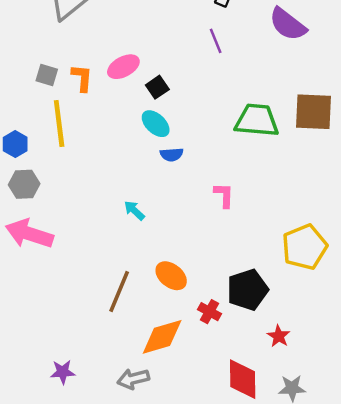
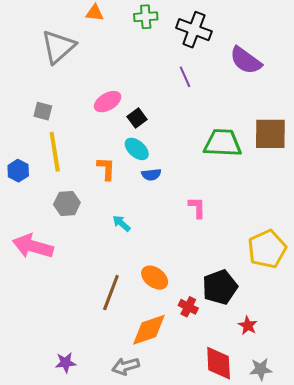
orange L-shape: (82, 78) -> (106, 169), moved
gray hexagon: (24, 184) -> (67, 204), moved

